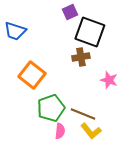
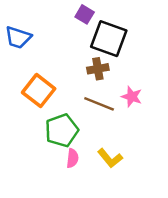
purple square: (70, 12) -> (85, 14), turned -35
brown line: (83, 114) -> (99, 104), moved

